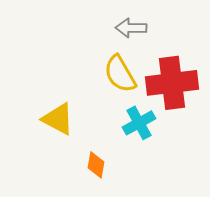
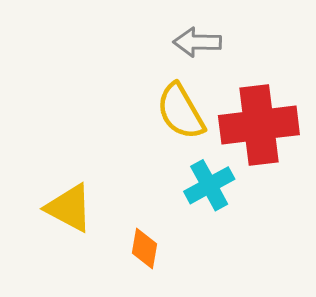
yellow triangle: (58, 119) -> (69, 208), moved

